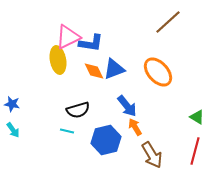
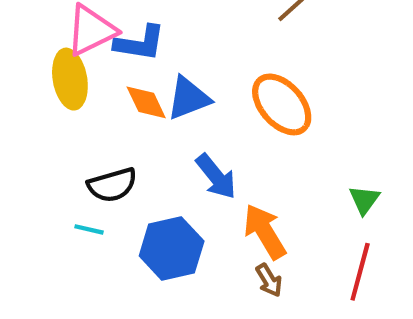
green triangle: (197, 117) -> (364, 200), turned 35
orange arrow: (135, 127) -> (265, 232), moved, size x1.5
brown arrow: (152, 155) -> (269, 280), size x0.6

